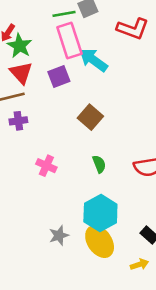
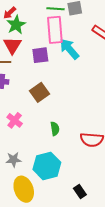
brown square: (90, 117) -> (39, 92), moved
gray star: (59, 235) -> (13, 160), moved
yellow ellipse: (100, 242) -> (24, 189), moved

